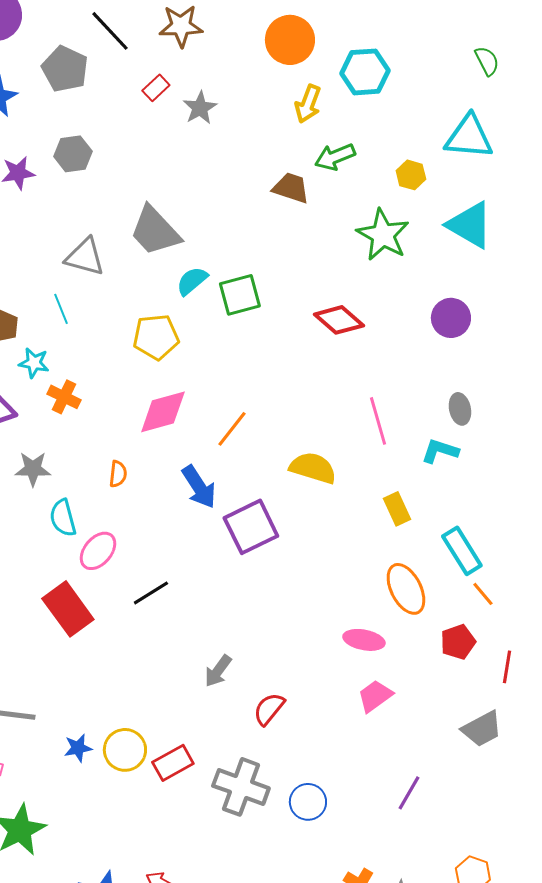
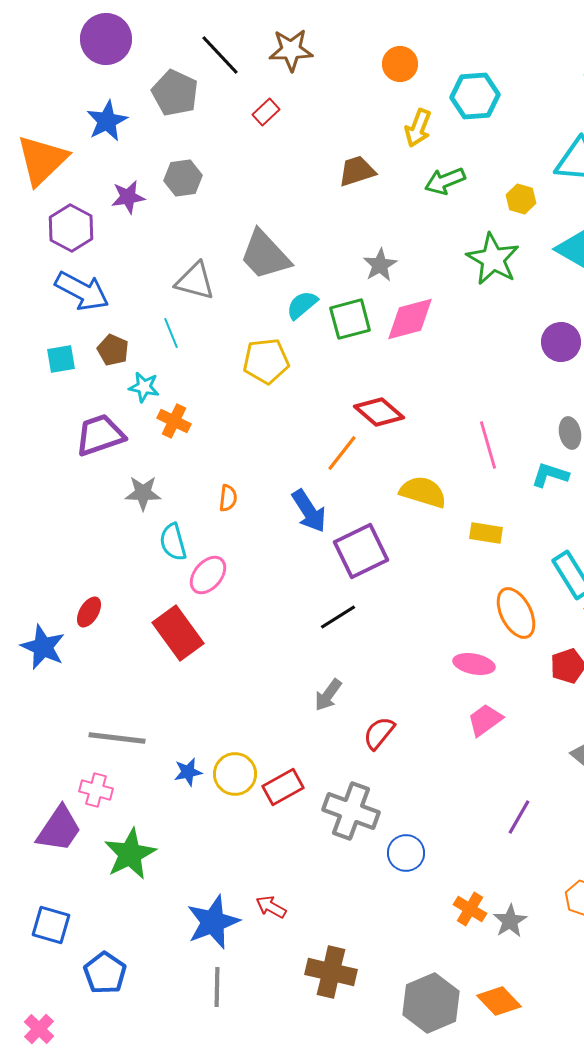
orange circle: (290, 40) -> (400, 64), size x0.7
gray star: (200, 108) -> (380, 265), moved
brown trapezoid: (291, 188) -> (357, 171), moved, turned -36
red diamond: (339, 320) -> (379, 412), moved
pink diamond: (163, 412) -> (410, 319), moved
yellow rectangle: (397, 509) -> (486, 533), moved, turned -56
black line: (151, 593) -> (338, 617), moved
blue circle: (308, 802) -> (406, 853), moved

